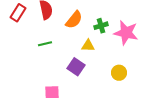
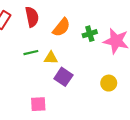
yellow triangle: (88, 46) -> (51, 58), moved

